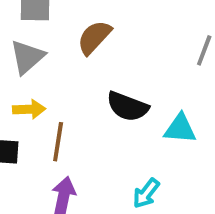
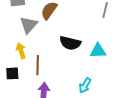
gray triangle: (27, 57) -> (29, 25), moved
yellow arrow: (29, 109) -> (21, 51), turned -98

